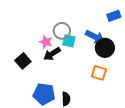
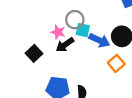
blue arrow: (95, 37) -> (99, 40), moved
orange square: (99, 73) -> (116, 63), turned 35

